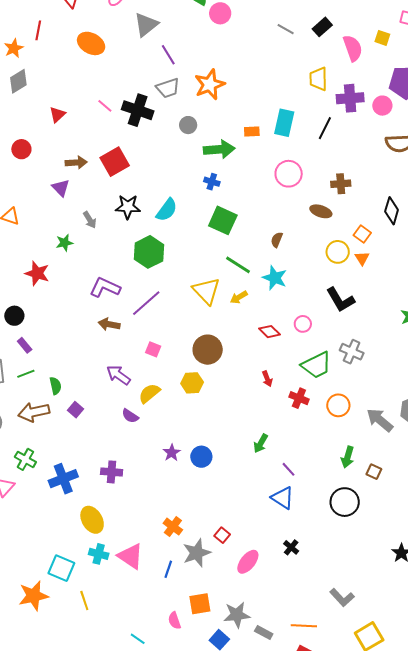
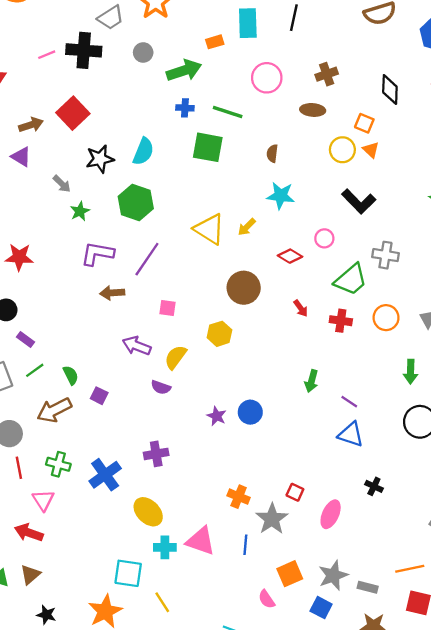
pink line: (105, 106) -> (47, 55), turned -49
green star: (64, 243) -> (80, 211), moved
green line: (238, 265) -> (228, 112), moved
brown circle: (208, 350) -> (244, 288), moved

